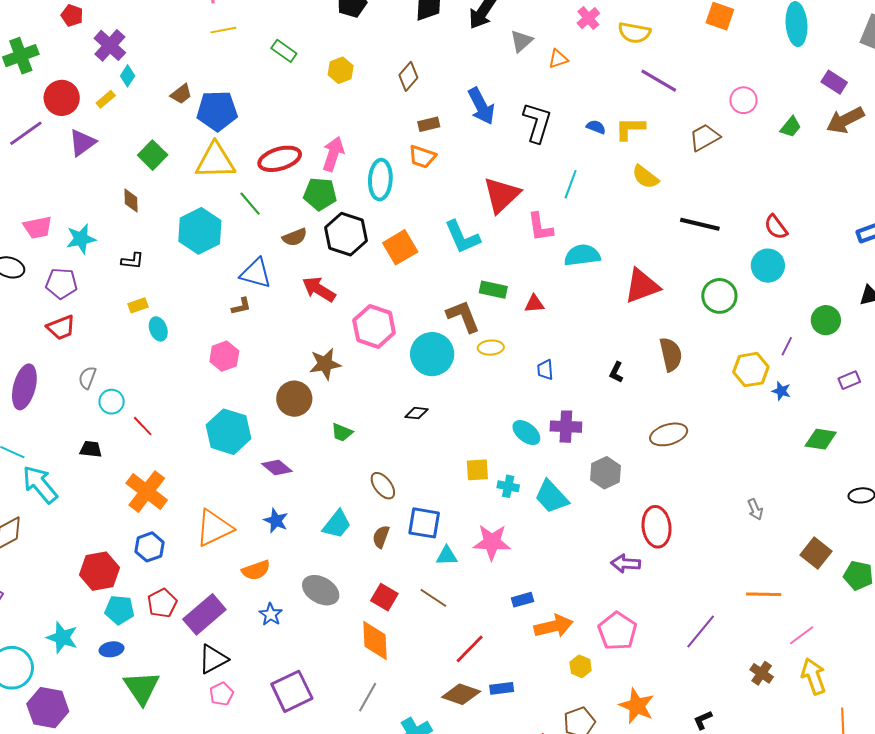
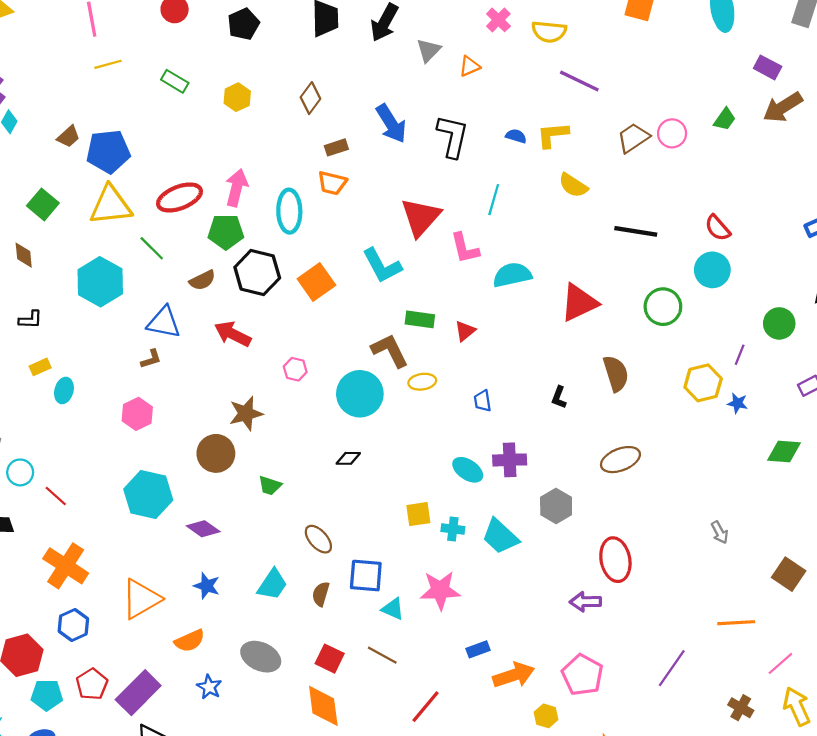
pink circle: (743, 100) -> (672, 133), moved
red triangle: (534, 304) -> (465, 331), turned -30
pink hexagon: (374, 327) -> (295, 369), size x0.5
cyan ellipse: (158, 329) -> (64, 390), turned 40
cyan triangle: (447, 556) -> (393, 609), turned 30

